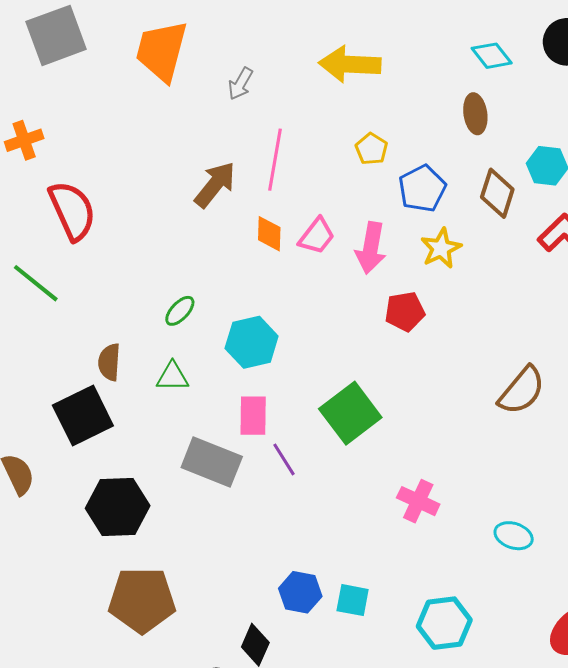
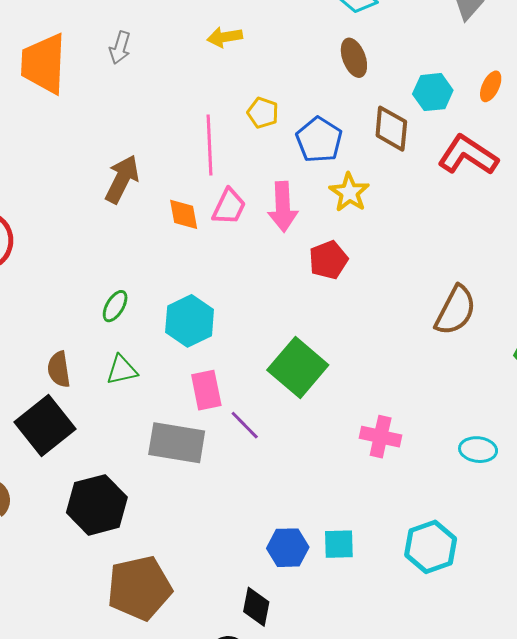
yellow arrow: (350, 64) -> (225, 37), size x0.6
gray arrow: (241, 84) -> (120, 48), moved
pink line: (275, 160) -> (210, 145), moved

